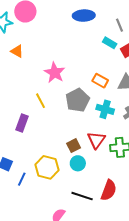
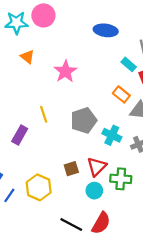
pink star: (55, 73) -> (65, 71), moved
orange rectangle: (100, 81) -> (121, 94), moved
cyan circle: (78, 163) -> (94, 191), moved

